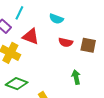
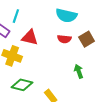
cyan semicircle: (56, 19) -> (66, 15), moved, size x1.5
brown square: (88, 45) -> (87, 39), turned -35

